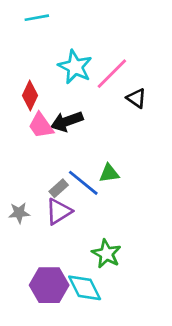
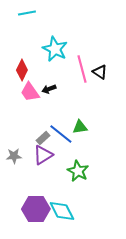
pink line: (112, 74) -> (82, 69), moved, turned -60
black arrow: (67, 121) -> (49, 89), size x0.6
green star: (106, 254) -> (78, 171), moved

